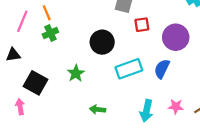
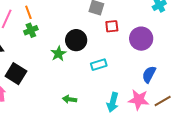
cyan rectangle: (129, 69) -> (99, 65), size x0.7
blue semicircle: (162, 69) -> (149, 74), moved
green star: (76, 73) -> (58, 54), moved
pink star: (176, 107) -> (139, 100), size x1.5

